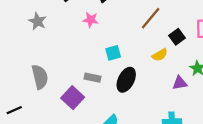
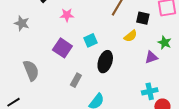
black square: (177, 37) -> (143, 18), turned -32
gray rectangle: (93, 78) -> (76, 80), moved, turned -64
purple square: (73, 98) -> (62, 48), moved

